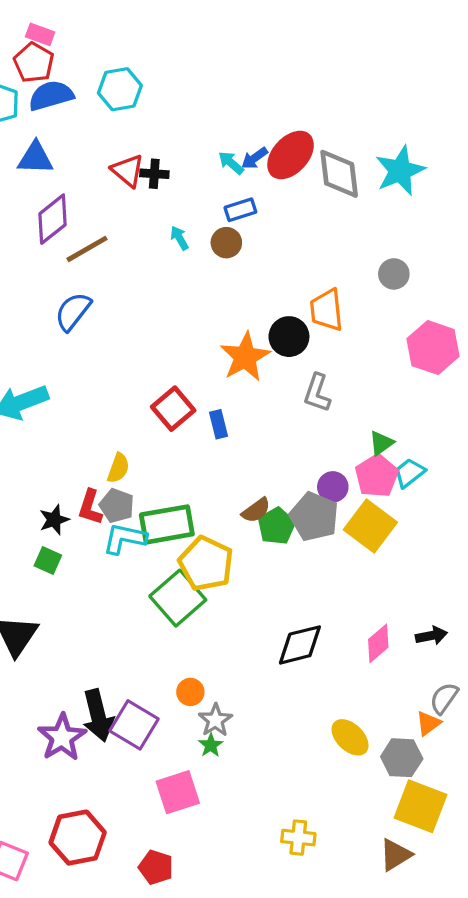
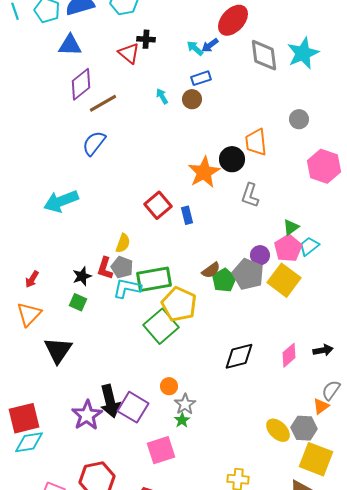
red ellipse: (291, 155) -> (233, 20), moved
black cross: (154, 174) -> (146, 39), moved
yellow ellipse: (350, 737) -> (278, 430), moved

